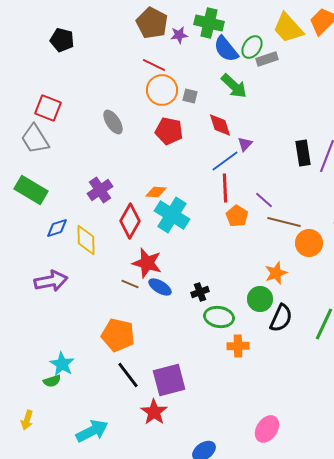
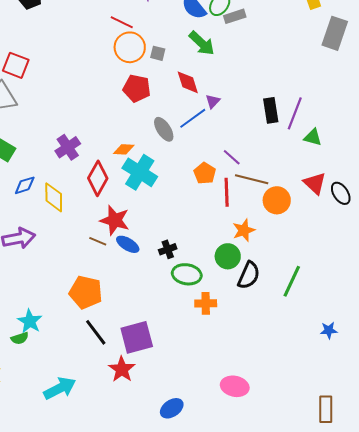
gray ellipse: (113, 122) -> (164, 129), moved
red line: (225, 188) -> (227, 192), moved
pink ellipse: (267, 429) -> (235, 386), turned 68

